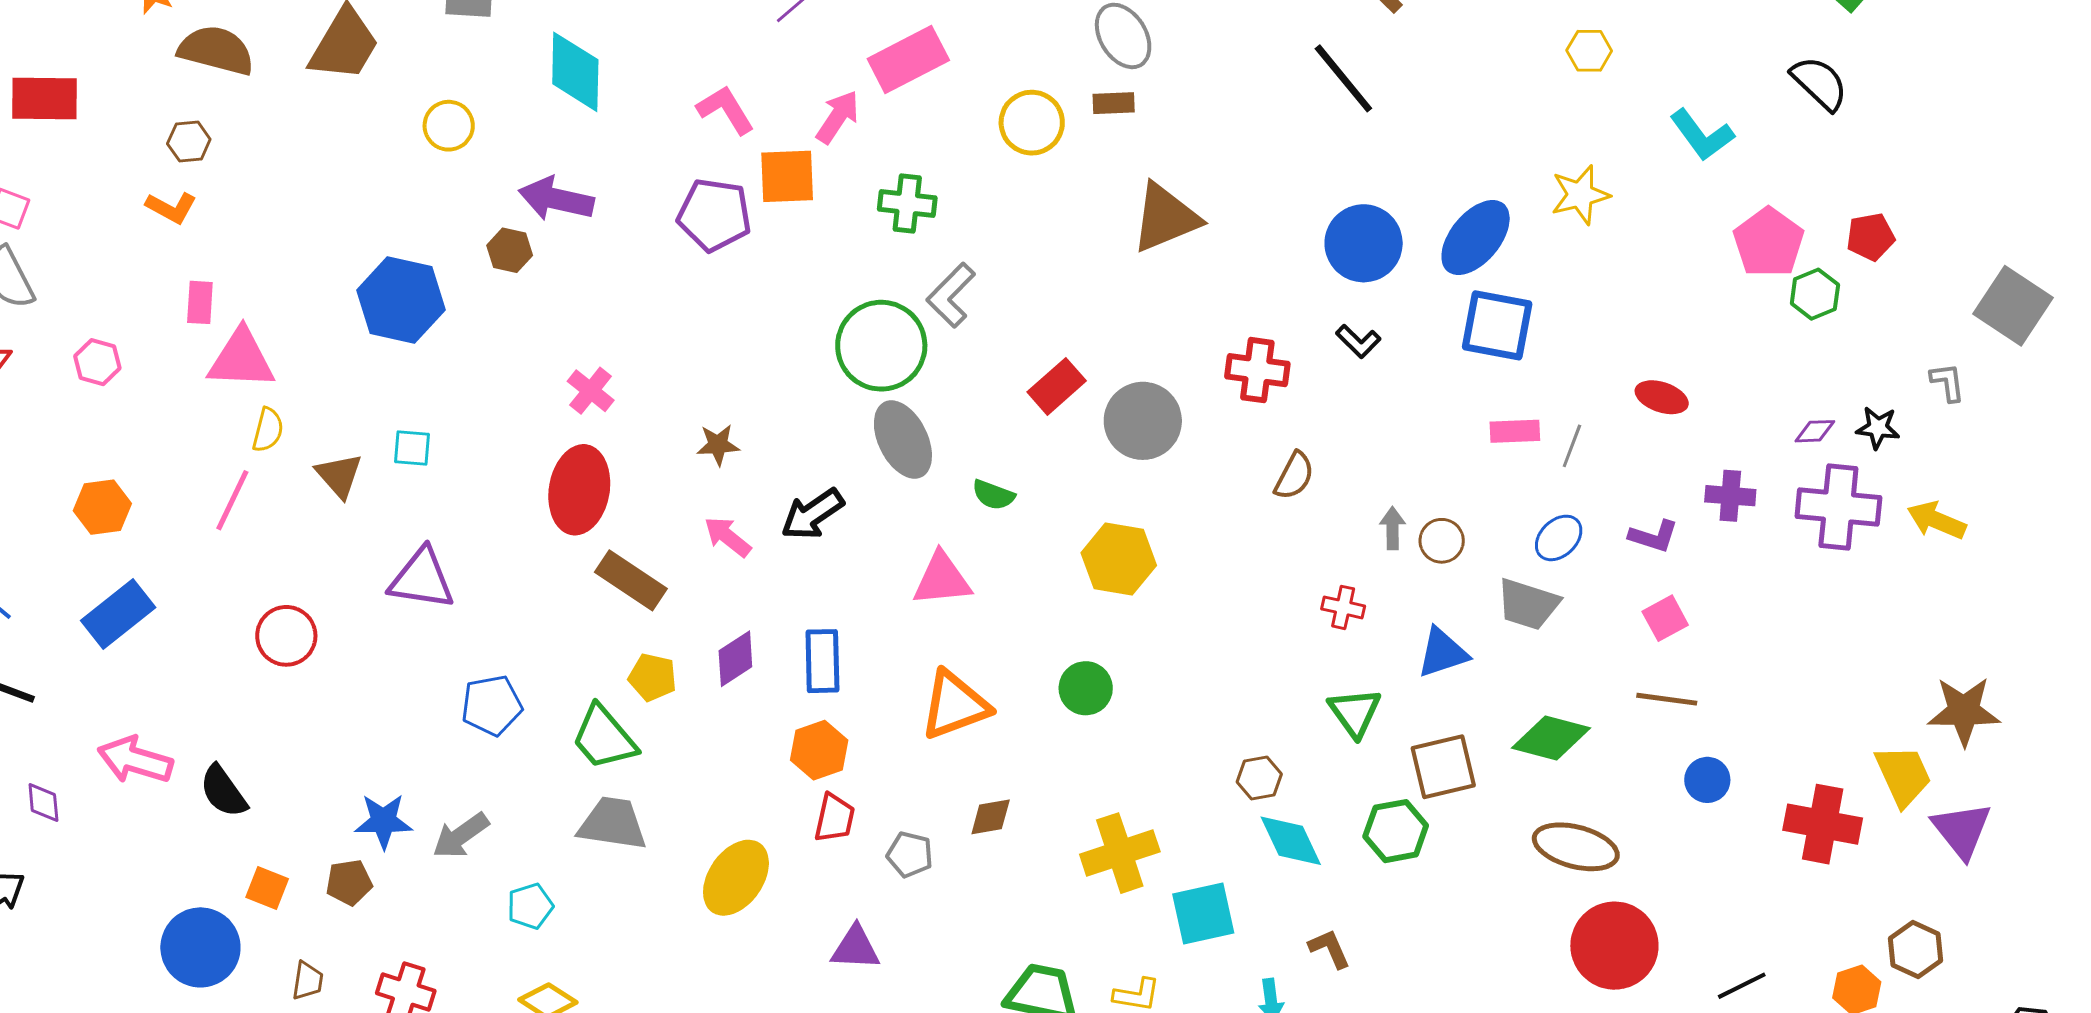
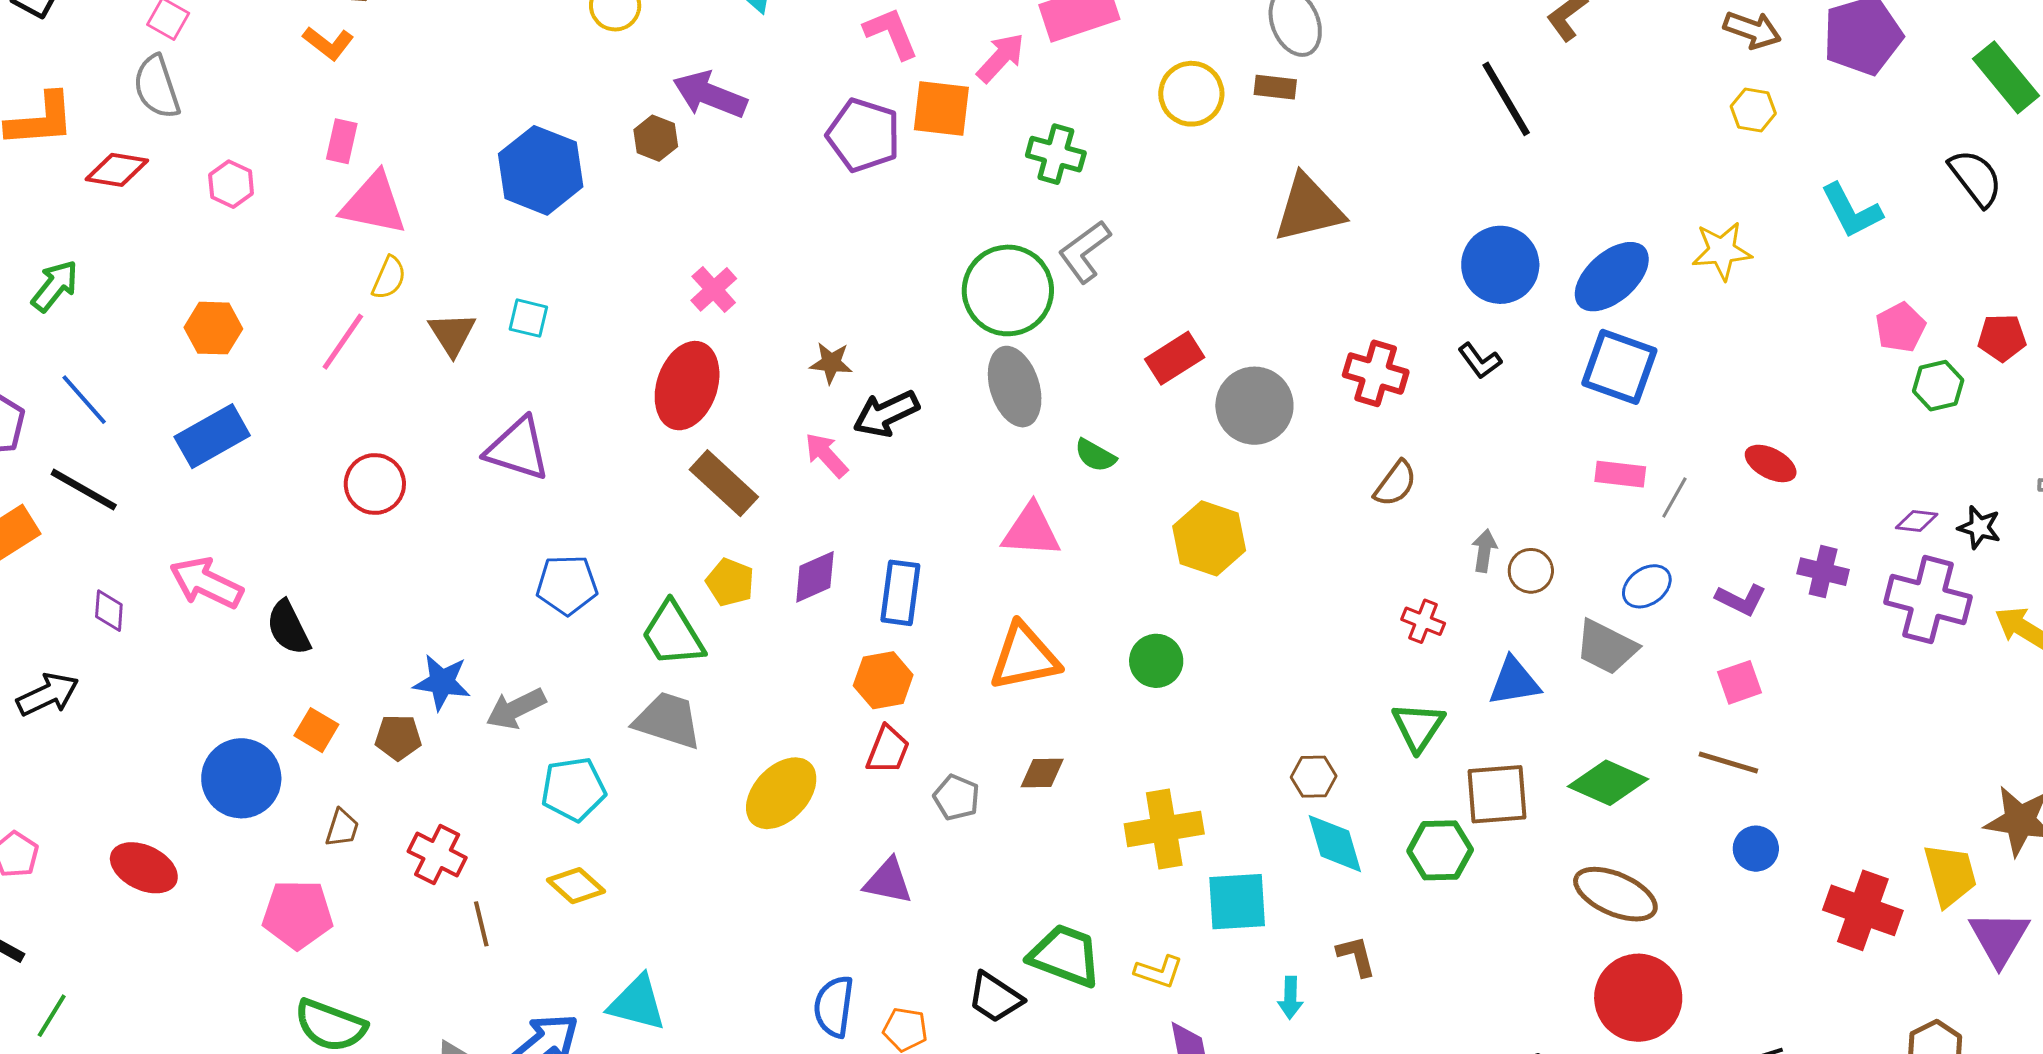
pink pentagon: (1769, 242) -> (1900, 327), size x0.7
black arrow: (812, 514) -> (886, 414), moved
cyan pentagon: (530, 906) -> (573, 789), size x1.4

